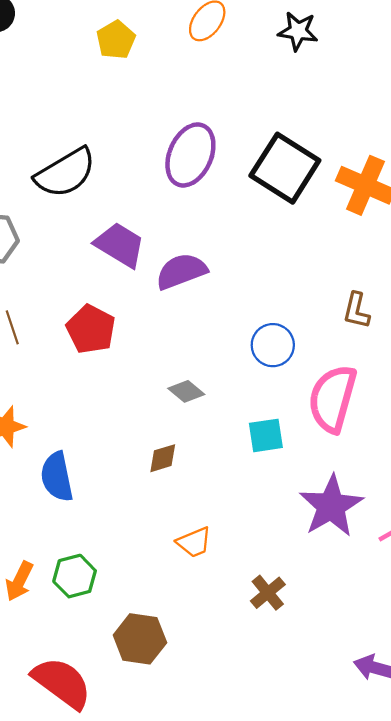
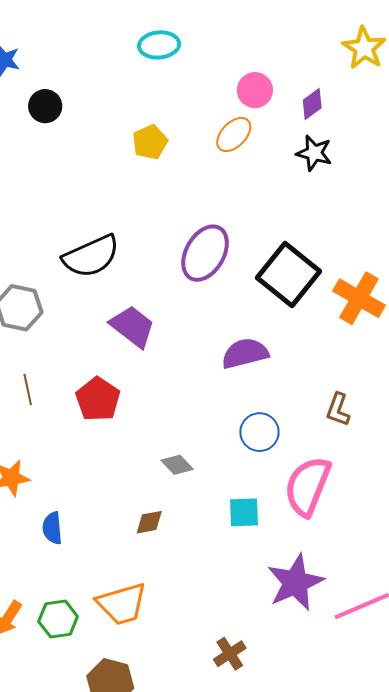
purple semicircle: (181, 271) -> (245, 353), moved
blue semicircle: (57, 477) -> (52, 528), size x0.7
orange trapezoid: (194, 542) -> (122, 604), moved, size x1.6

